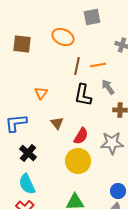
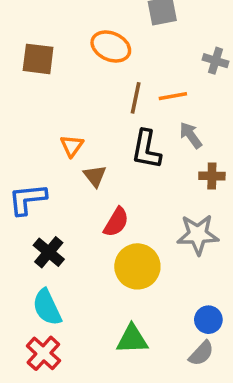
brown triangle: (57, 123) -> (95, 176), moved
red semicircle: (81, 136) -> (116, 222), moved

